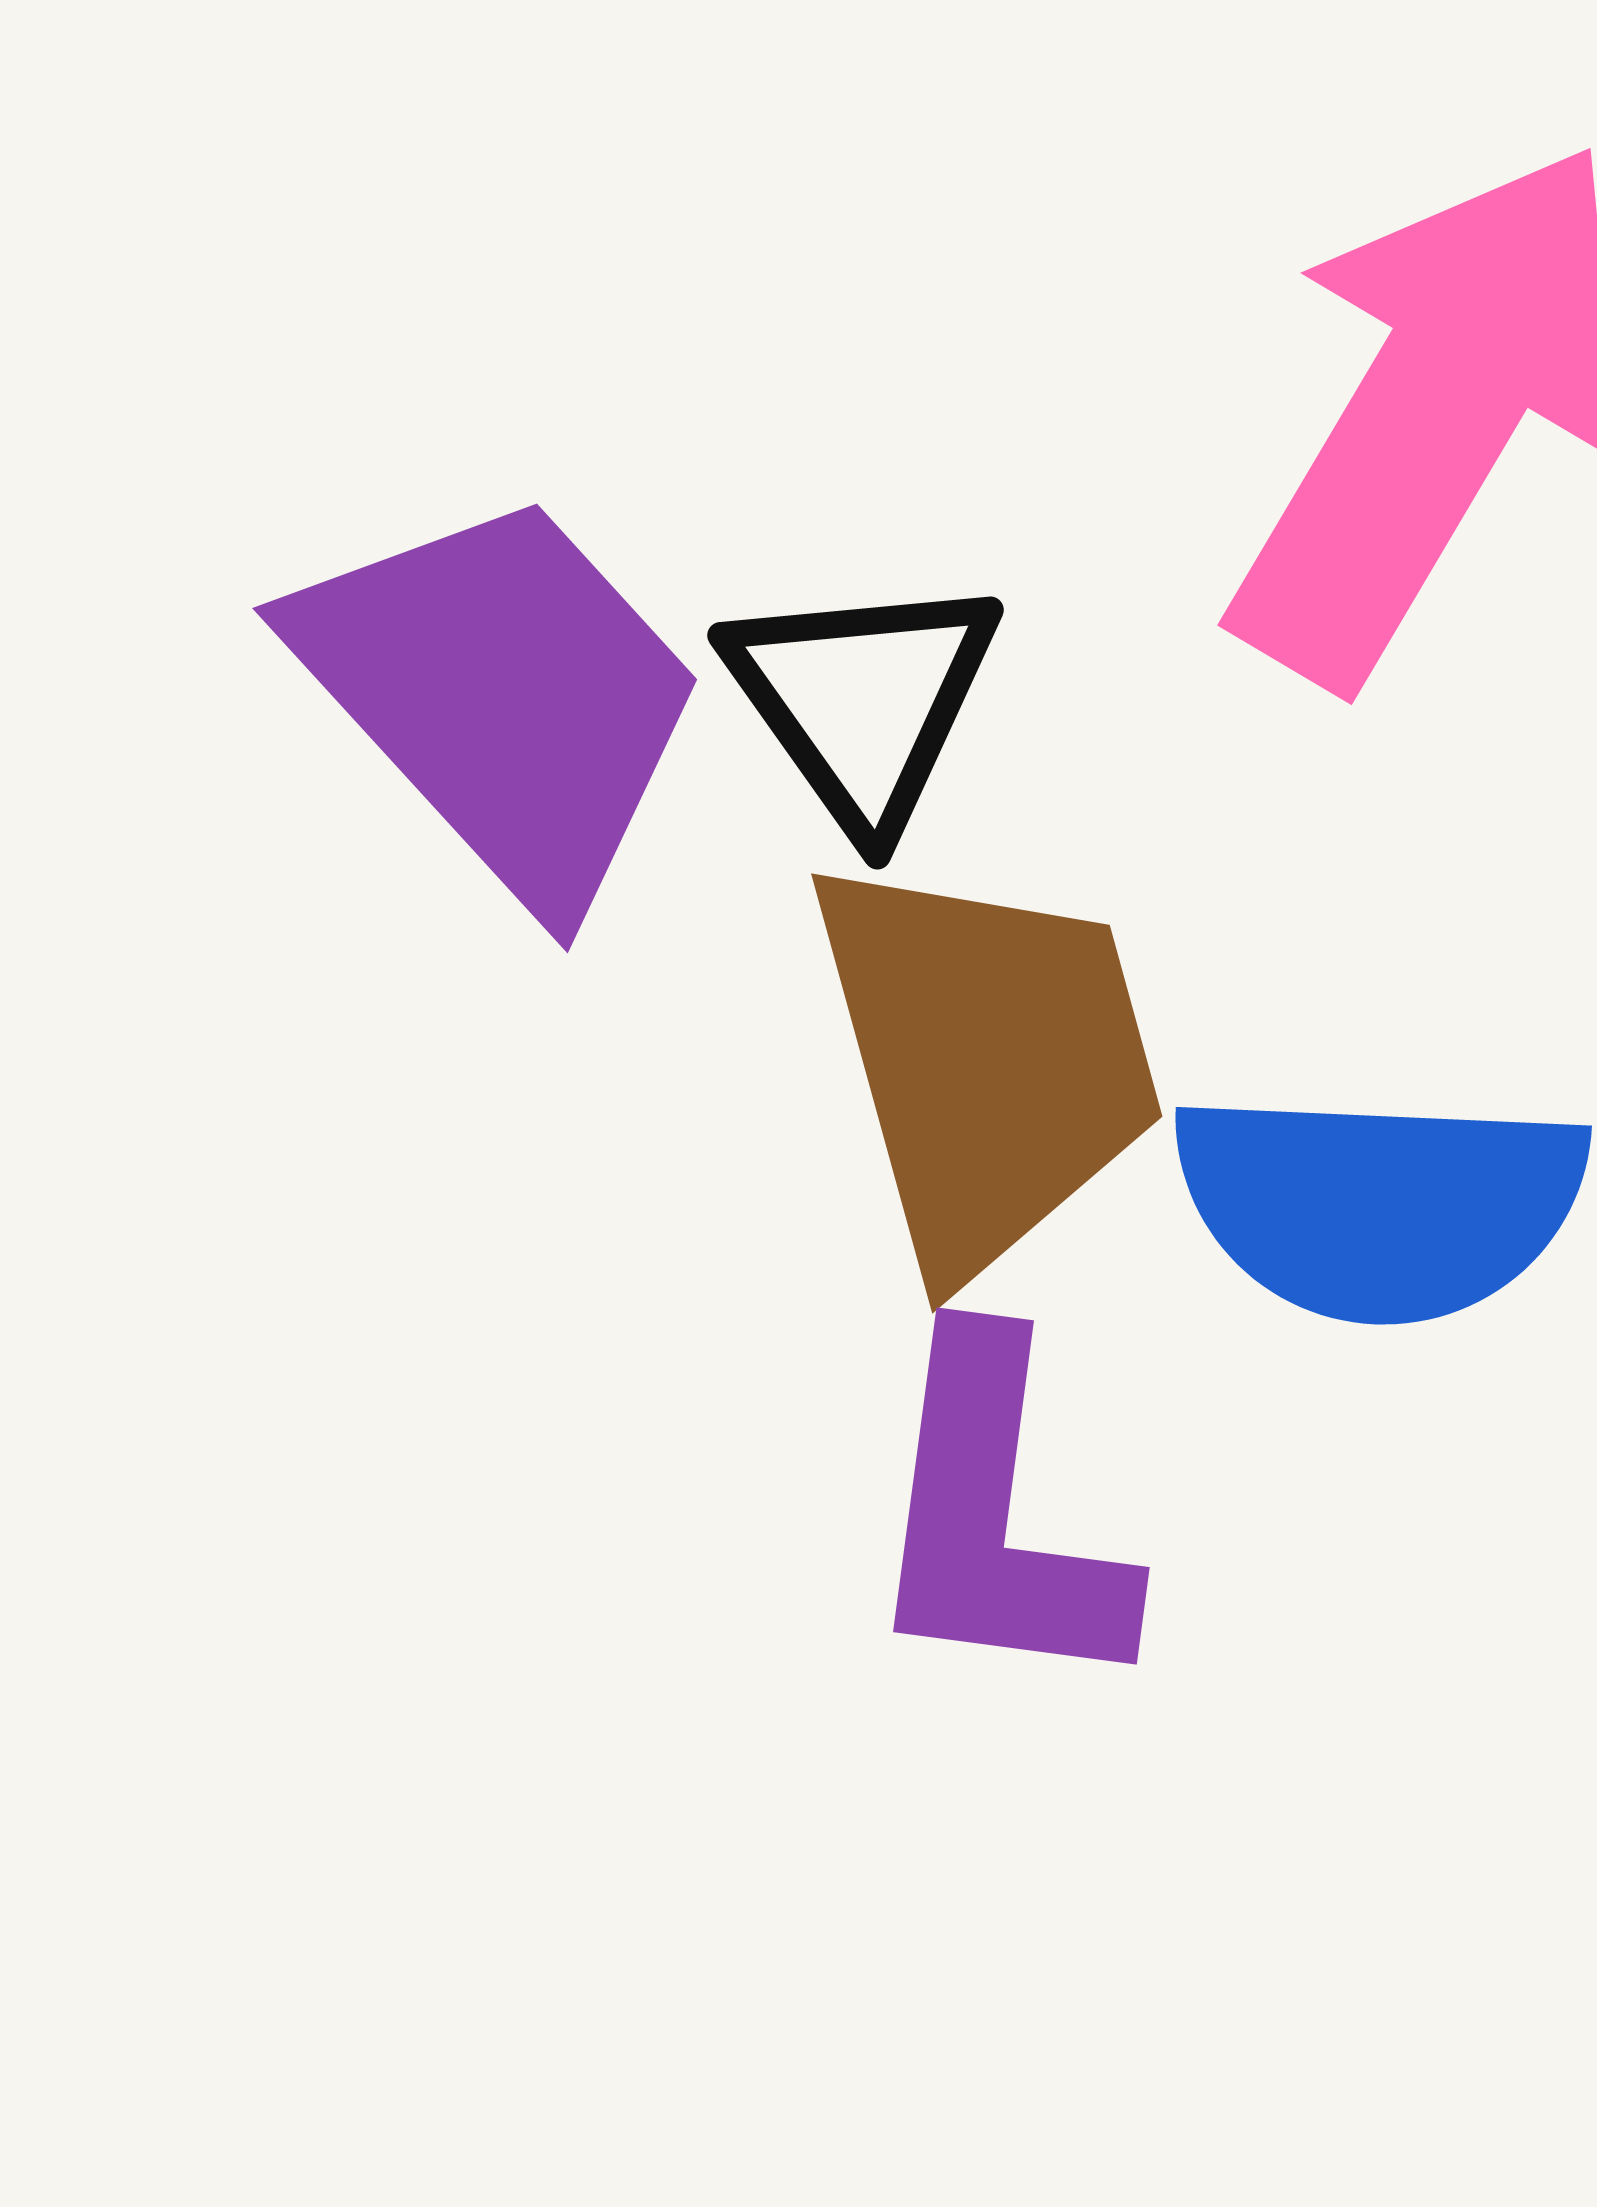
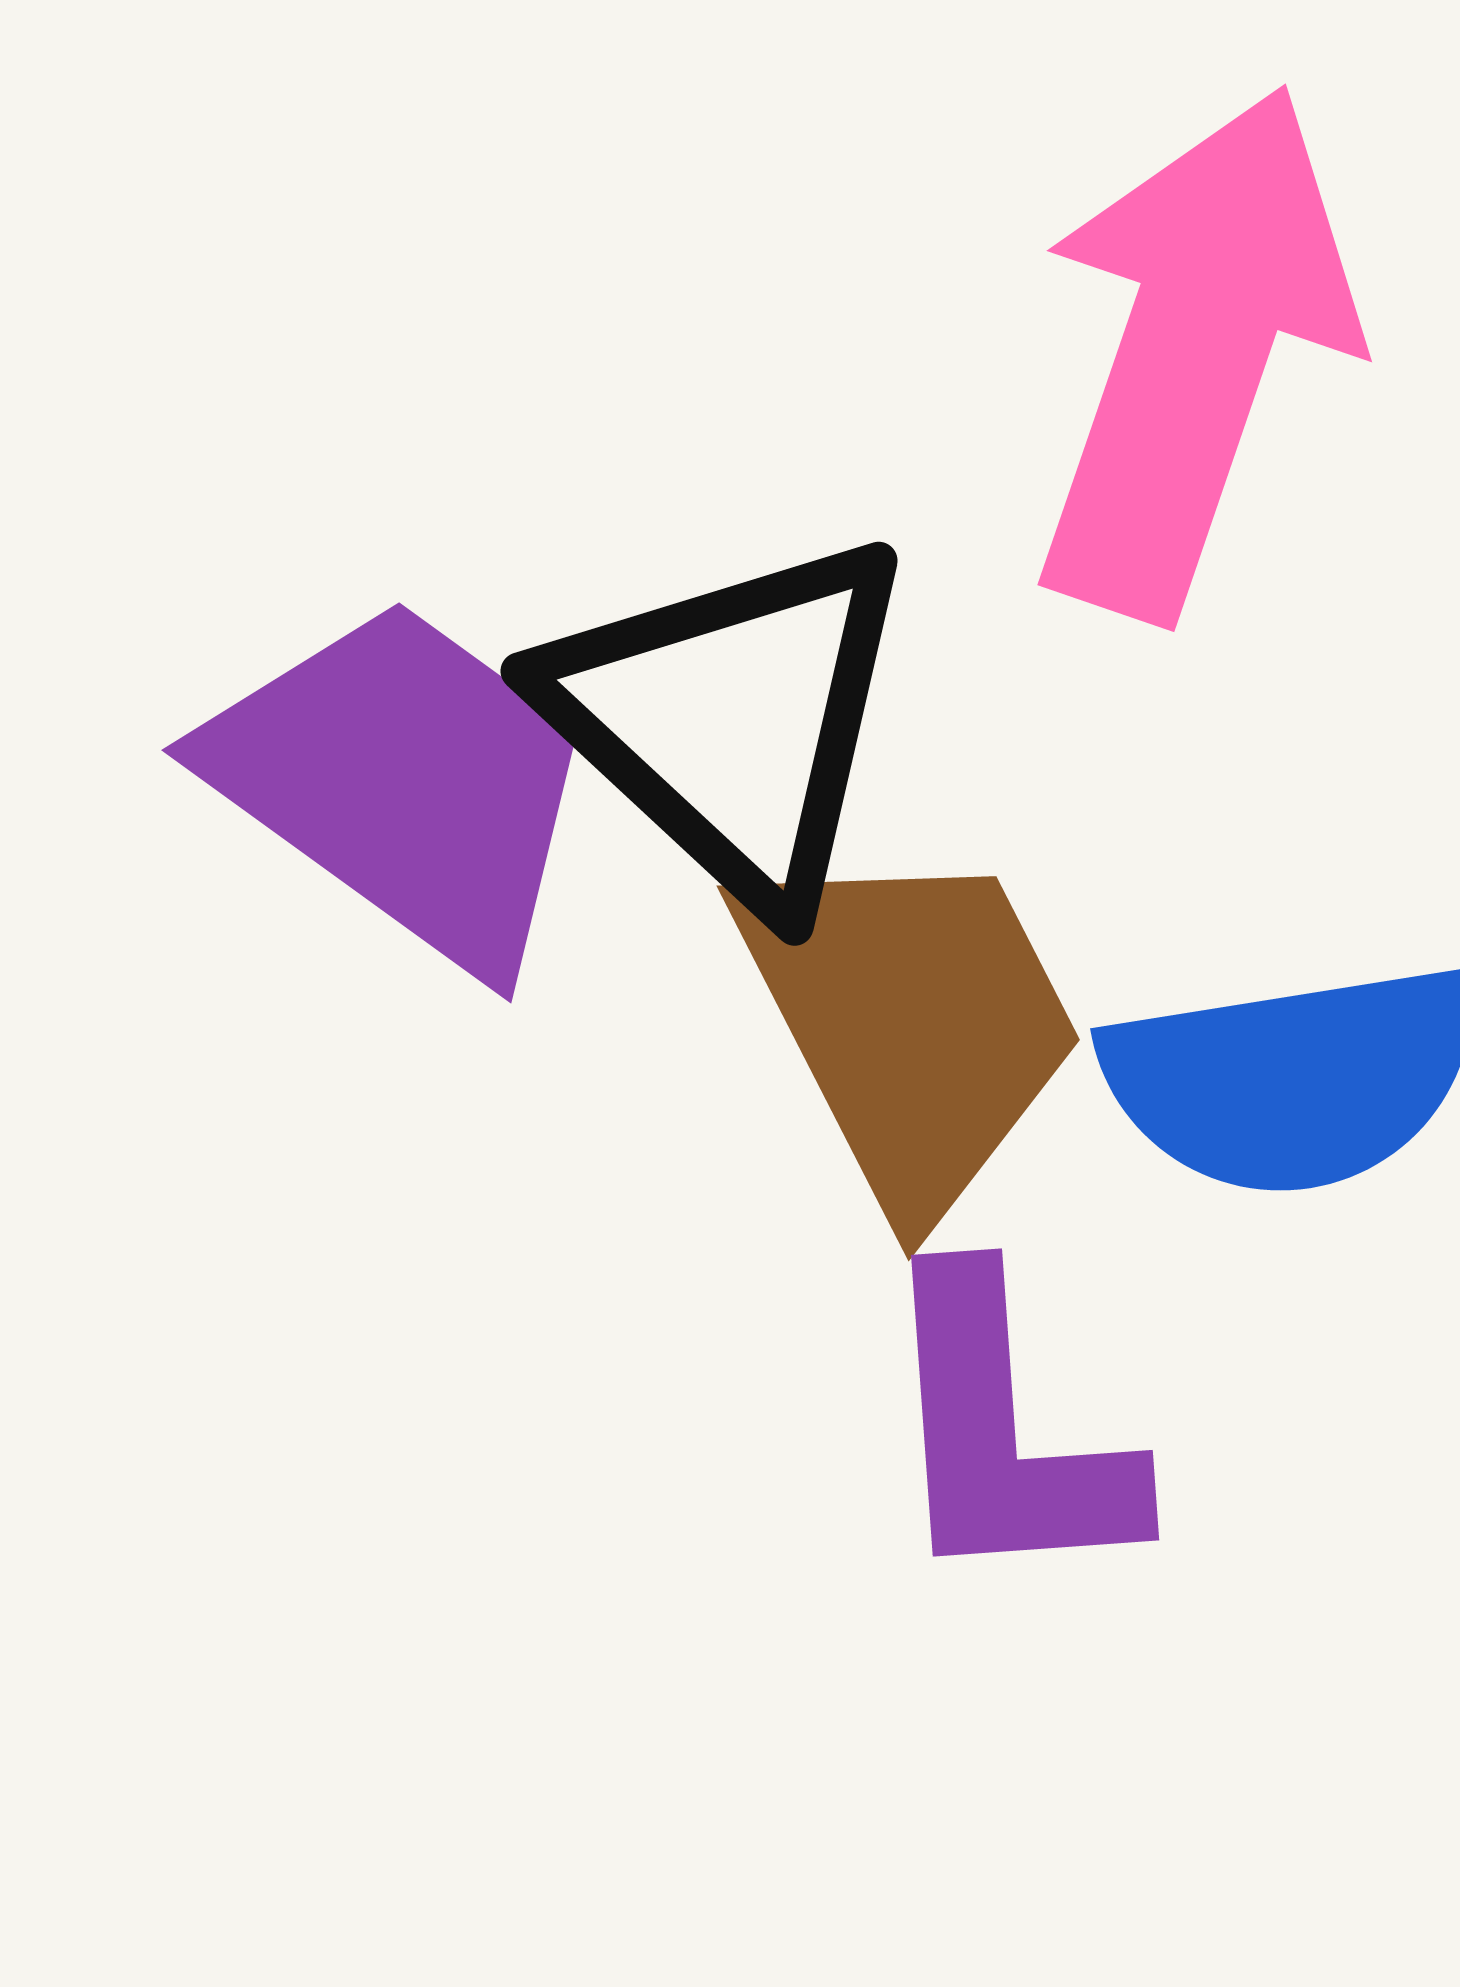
black triangle: (863, 701) -> (731, 720), size x1.5

